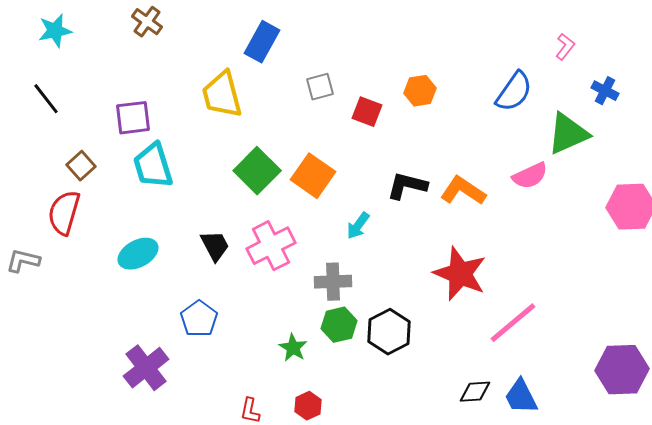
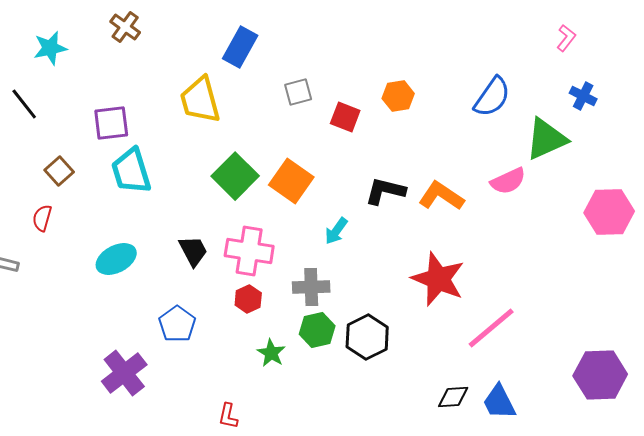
cyan star: (55, 31) -> (50, 48), moved
pink L-shape: (565, 47) -> (566, 38), moved
red semicircle: (64, 213) -> (42, 218), size x0.6
pink cross: (271, 246) -> (249, 251), turned 36
red hexagon: (308, 406) -> (248, 299), moved

